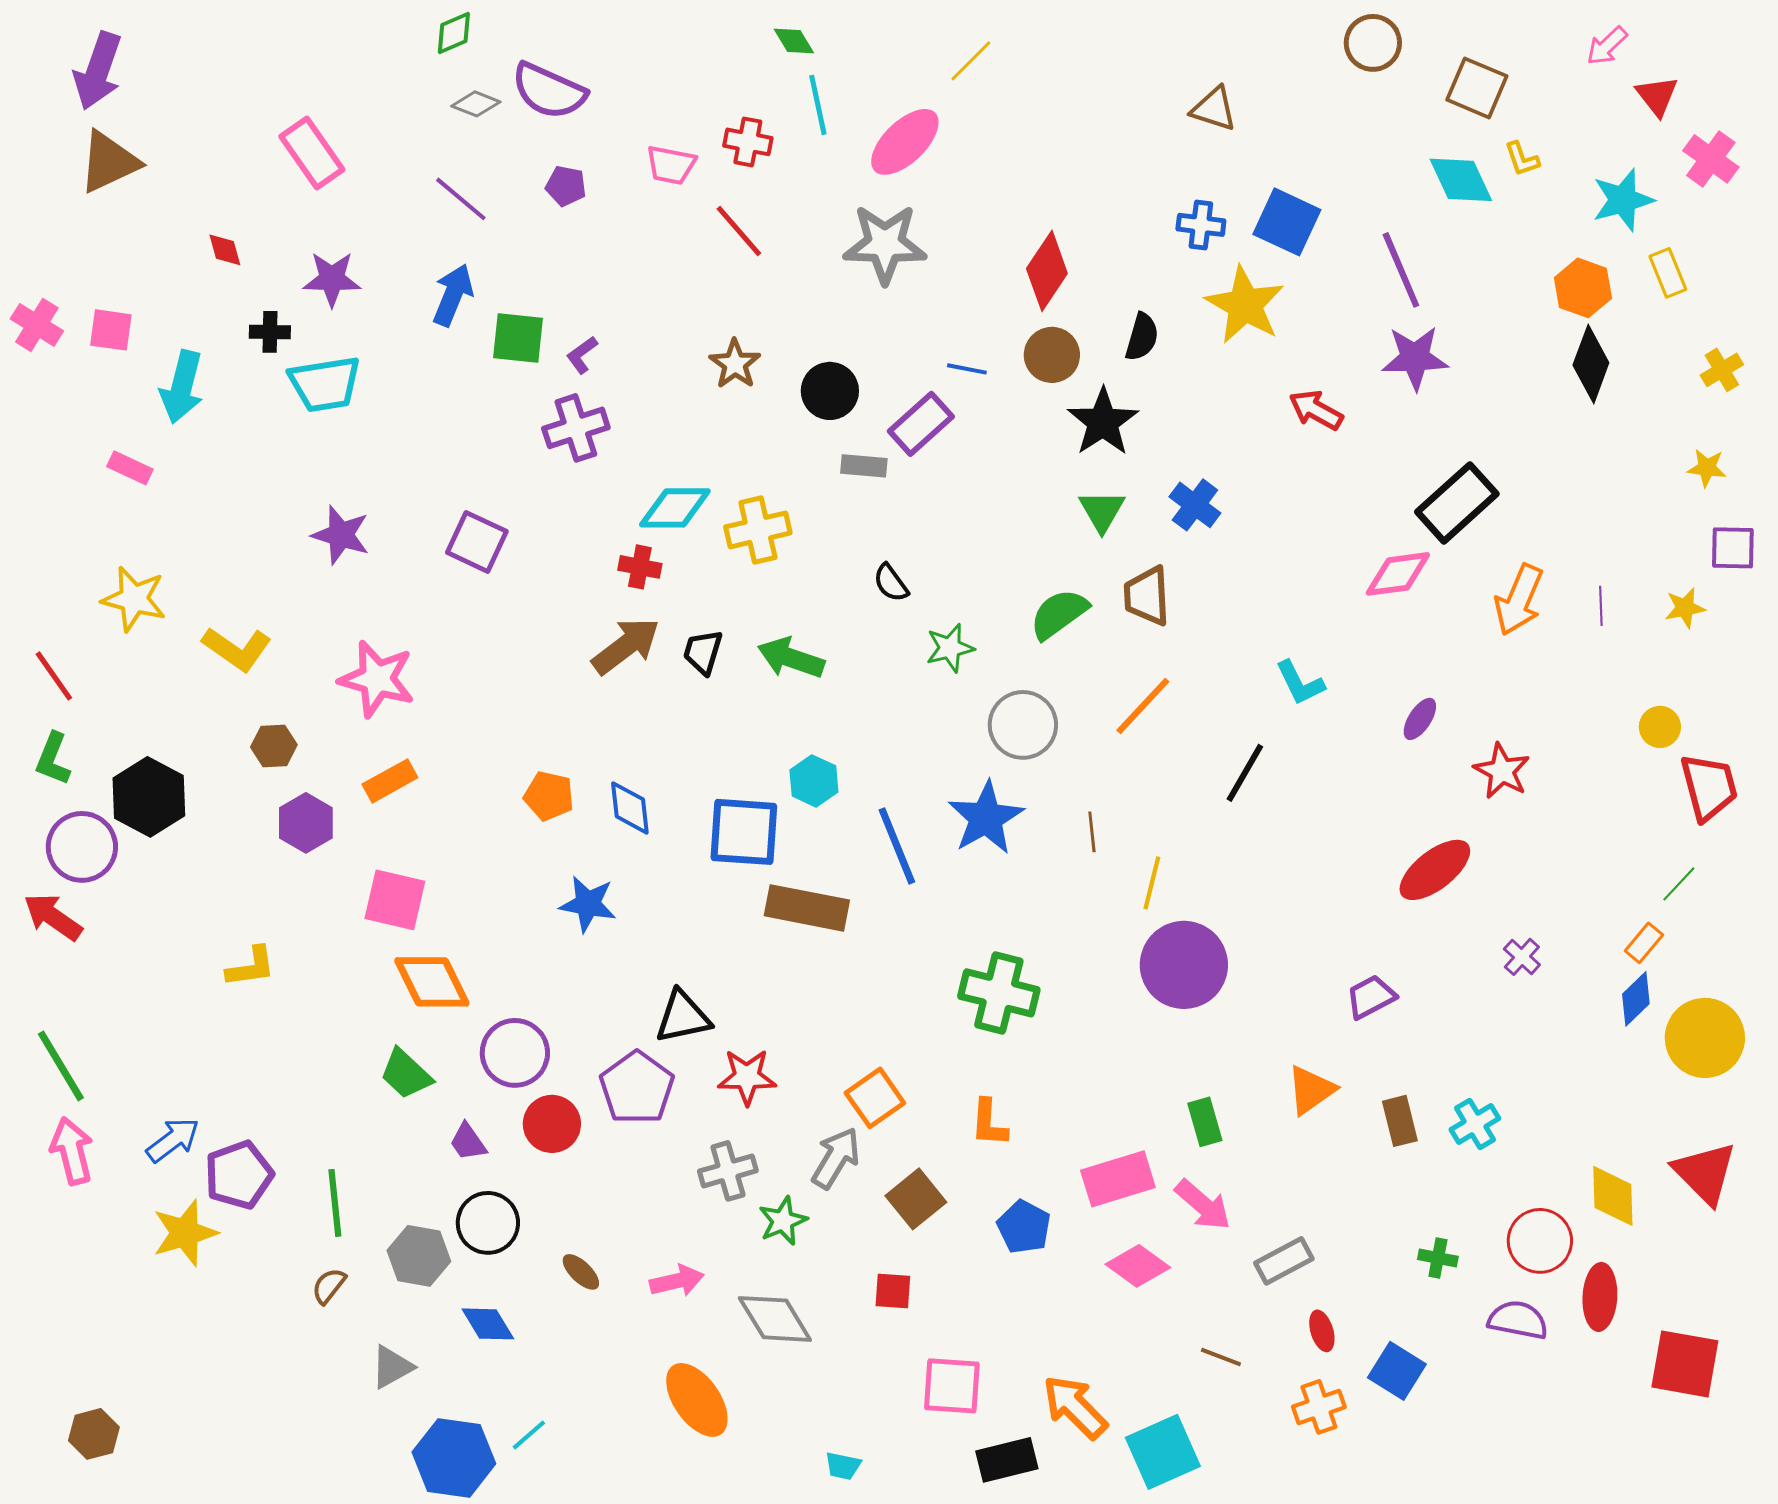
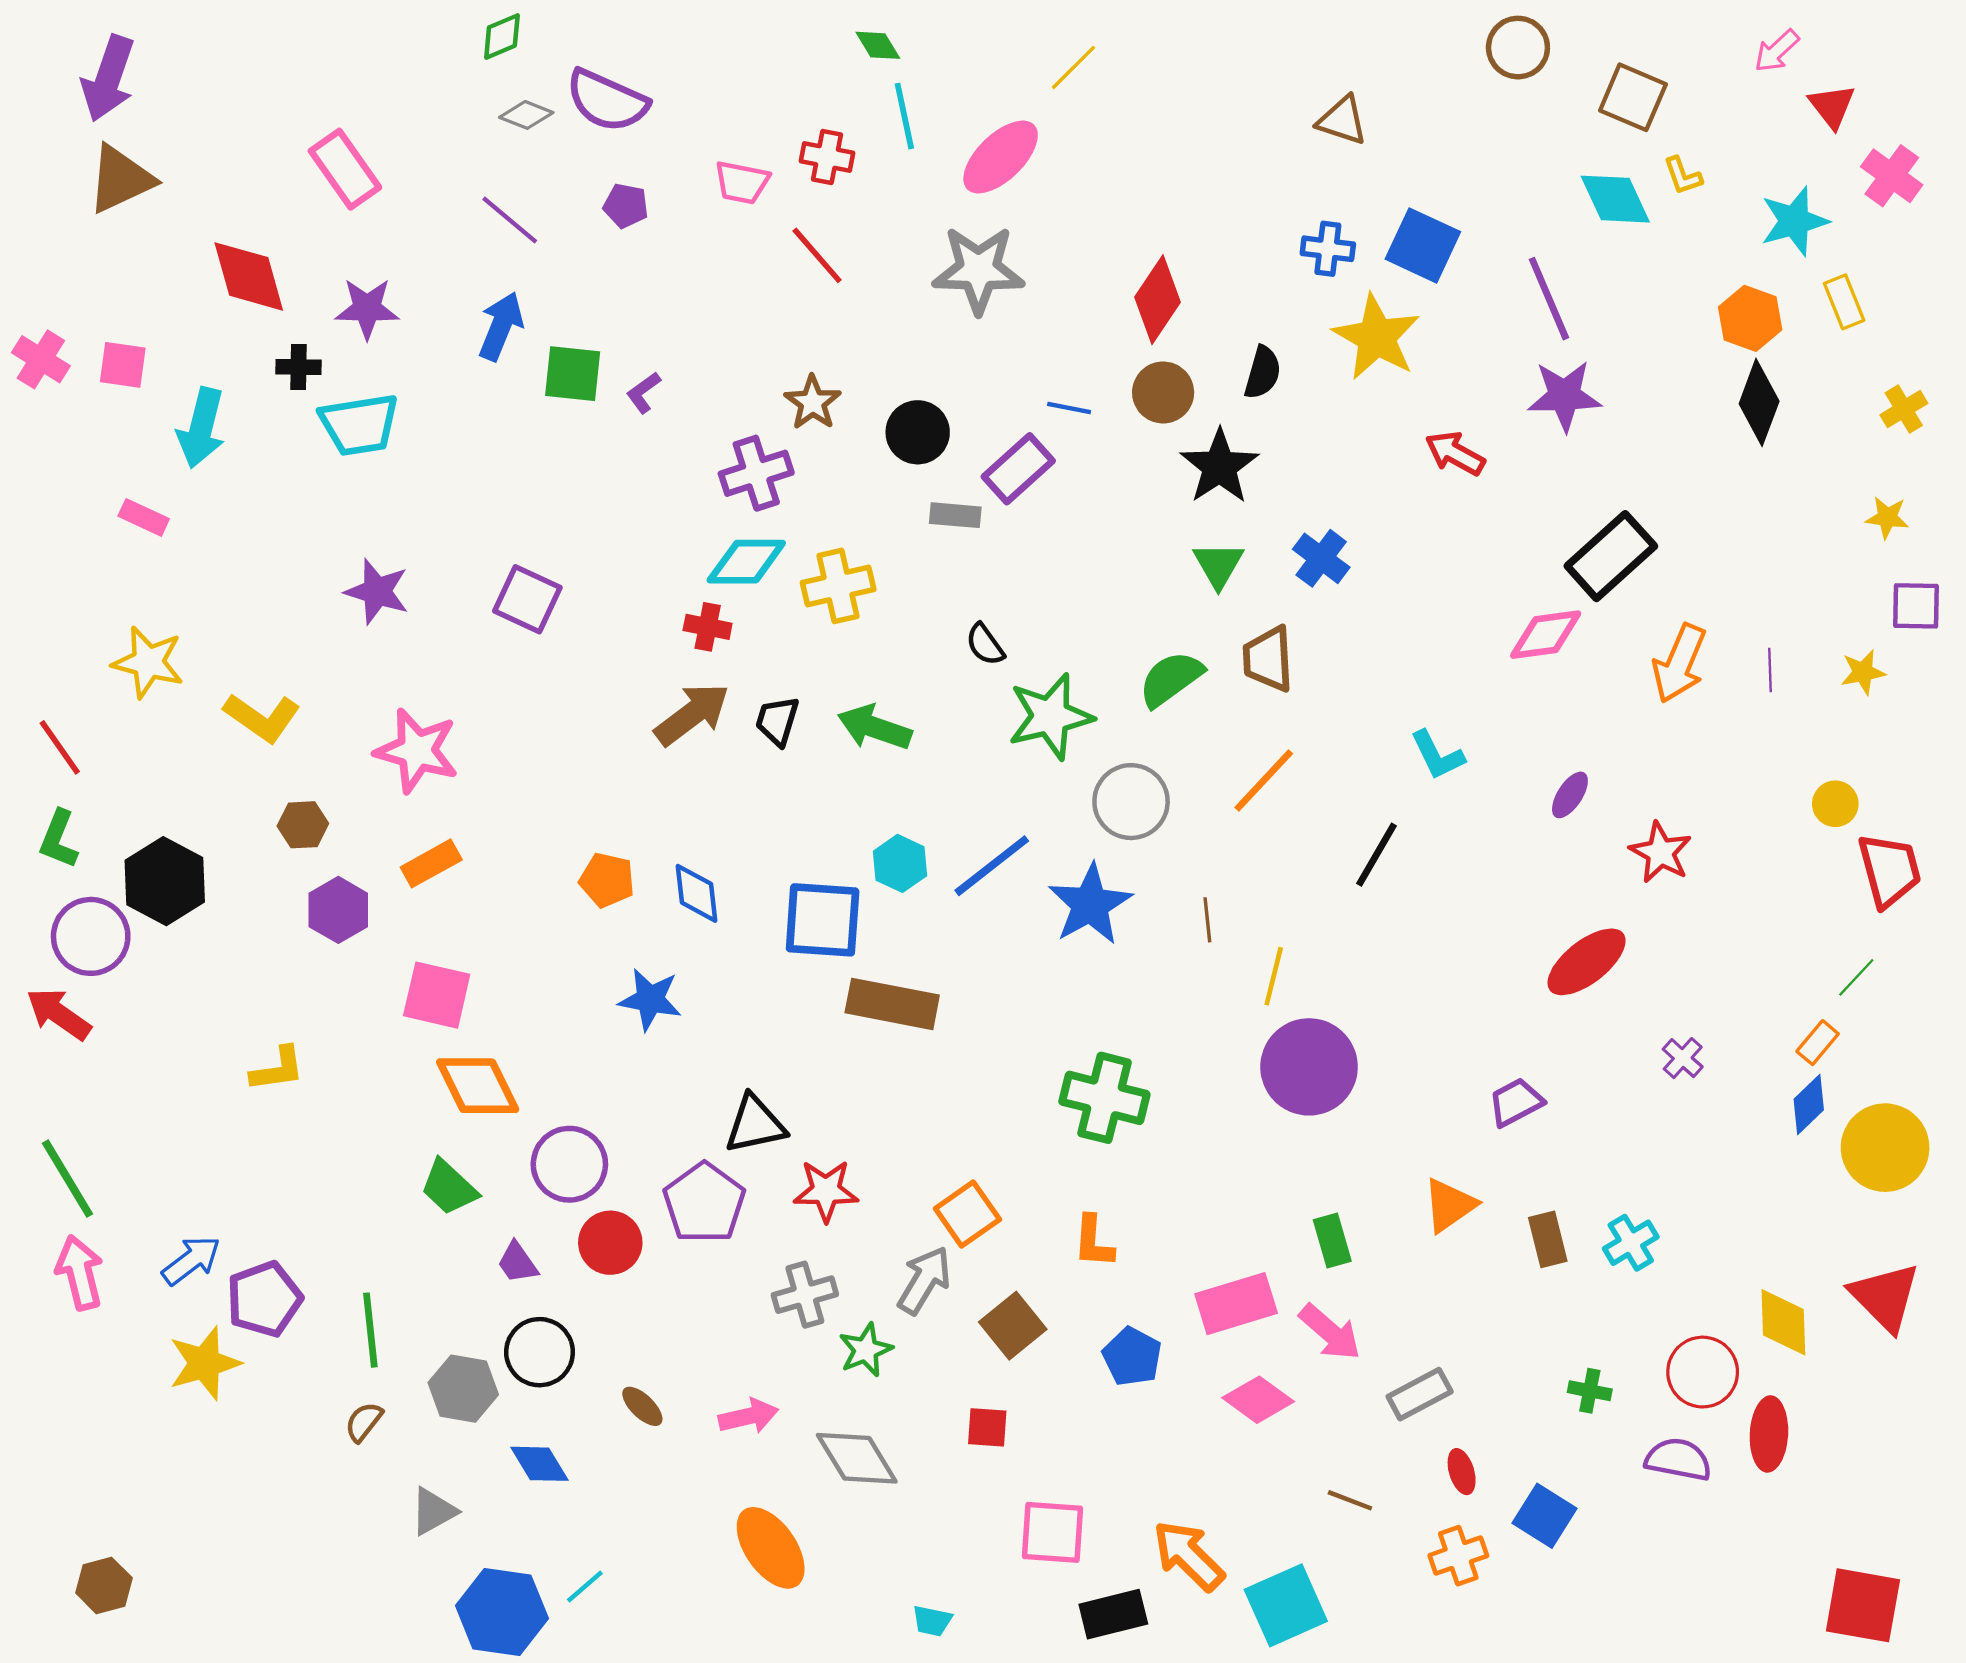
red diamond: (225, 250) -> (249, 276), size x2.0
purple cross: (576, 428) -> (756, 473), moved
green star: (950, 648) -> (1050, 716), size x1.6
blue line: (897, 846) -> (992, 866), moved, turned 74
red square: (1685, 1364) -> (1863, 1605), moved

